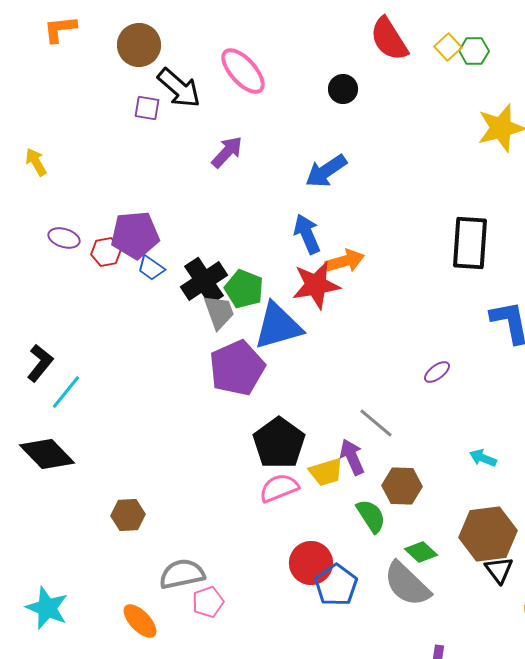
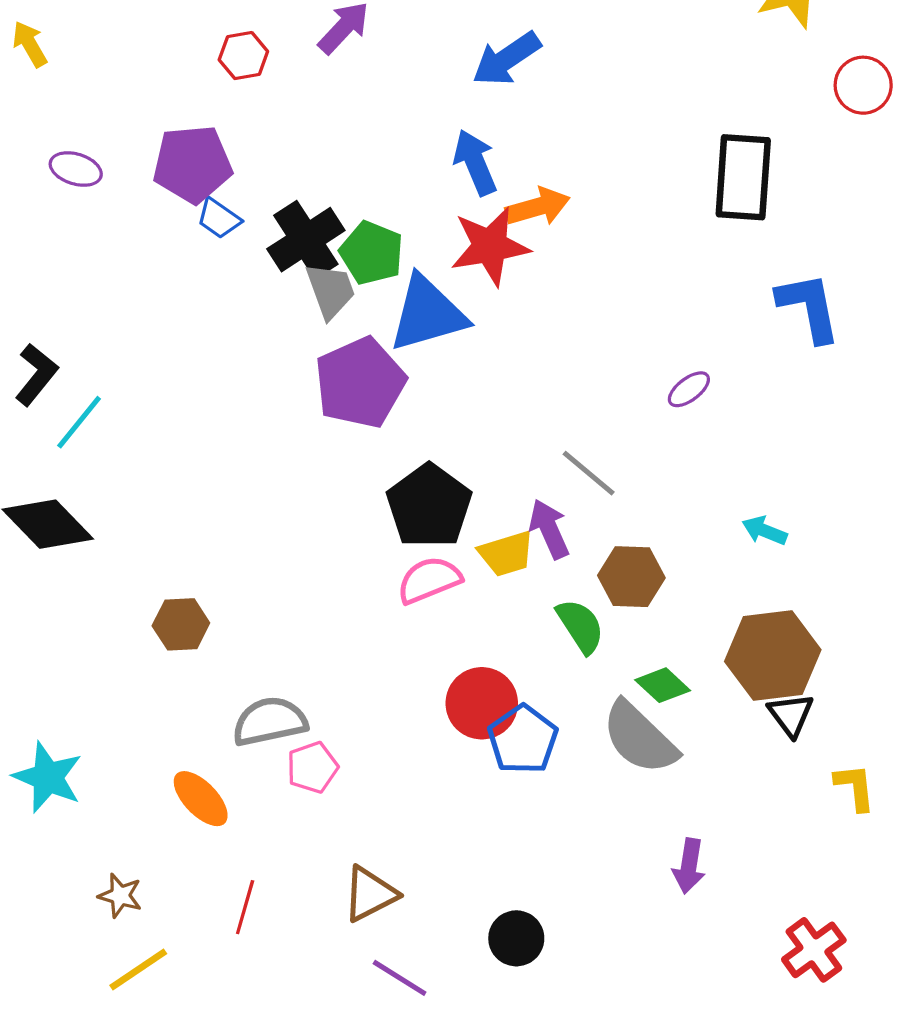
red hexagon: (106, 252) -> (243, 56), moved

